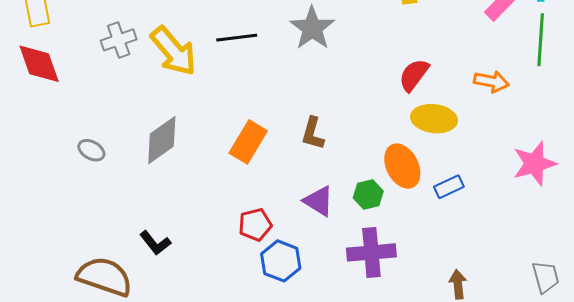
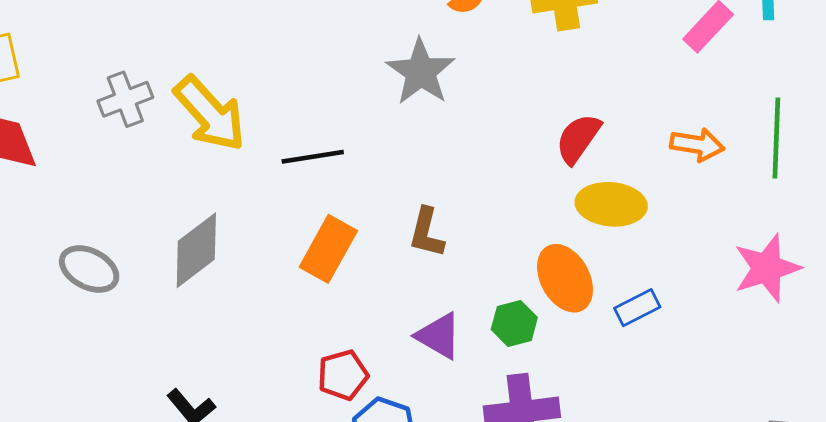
black line: (237, 38) -> (313, 157), moved
green line: (541, 40) -> (776, 138), moved
gray ellipse: (91, 150) -> (89, 269), size x1.4

